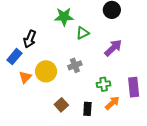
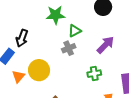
gray cross: (75, 65) -> (69, 48), moved
green cross: (104, 84) -> (94, 74), moved

